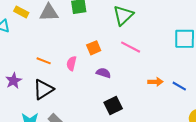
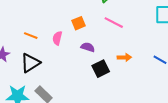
orange arrow: (155, 82) -> (124, 57), moved
black square: (113, 105) -> (101, 69), moved

